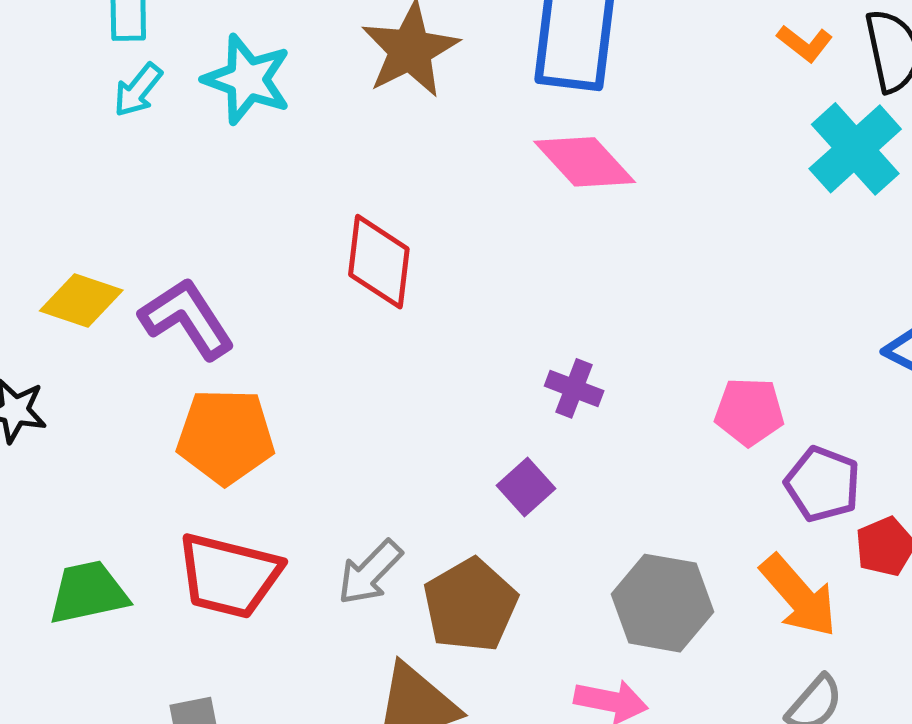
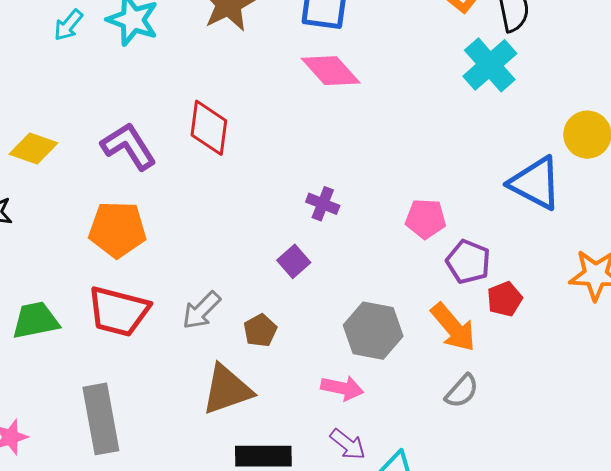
purple L-shape: (187, 319) -> (129, 146), moved
brown pentagon: (470, 605) -> (260, 331), size x0.6

